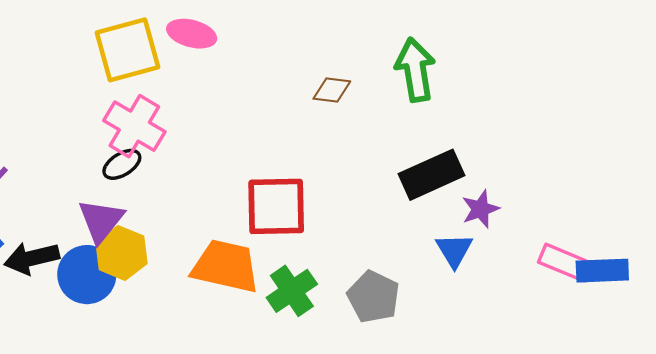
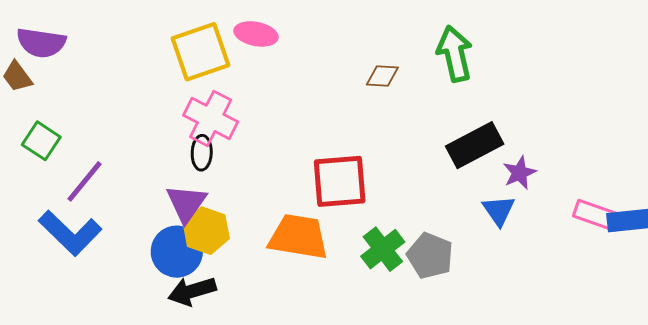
black ellipse: (122, 164) -> (202, 153), turned -52
black arrow: (32, 258) -> (192, 291), moved
green cross: (292, 291) -> (383, 249), moved

